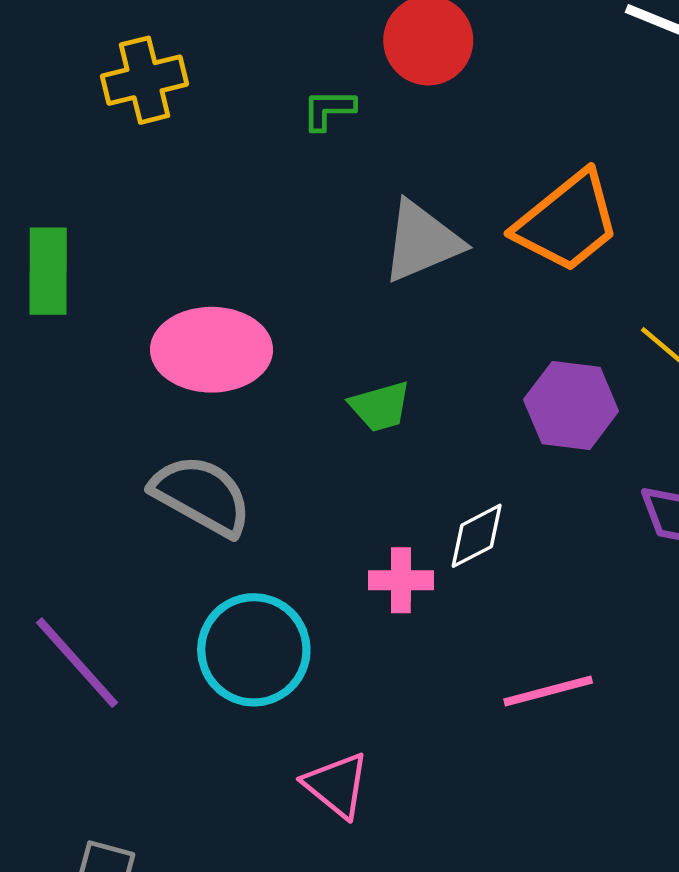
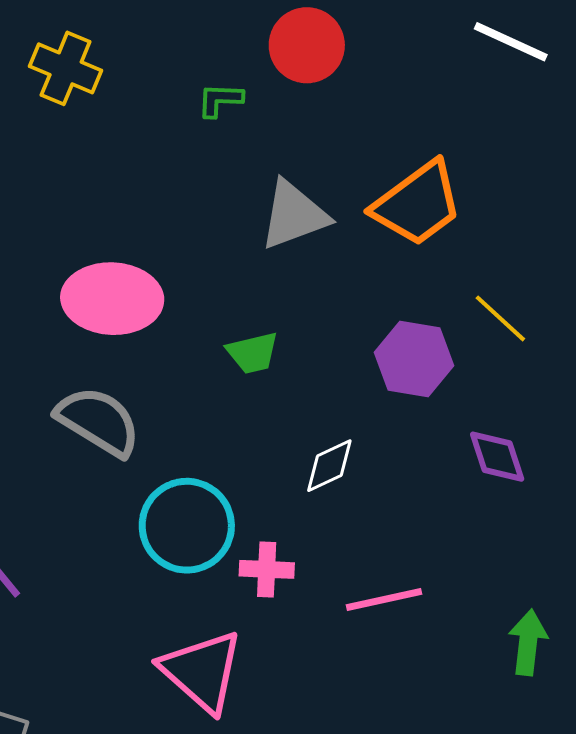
yellow cross: (145, 80) -> (66, 68), turned 34
pink cross: (401, 580) -> (267, 569), moved
cyan circle: (254, 650) -> (187, 526), moved
pink triangle: (337, 785) -> (202, 671), size x1.5

